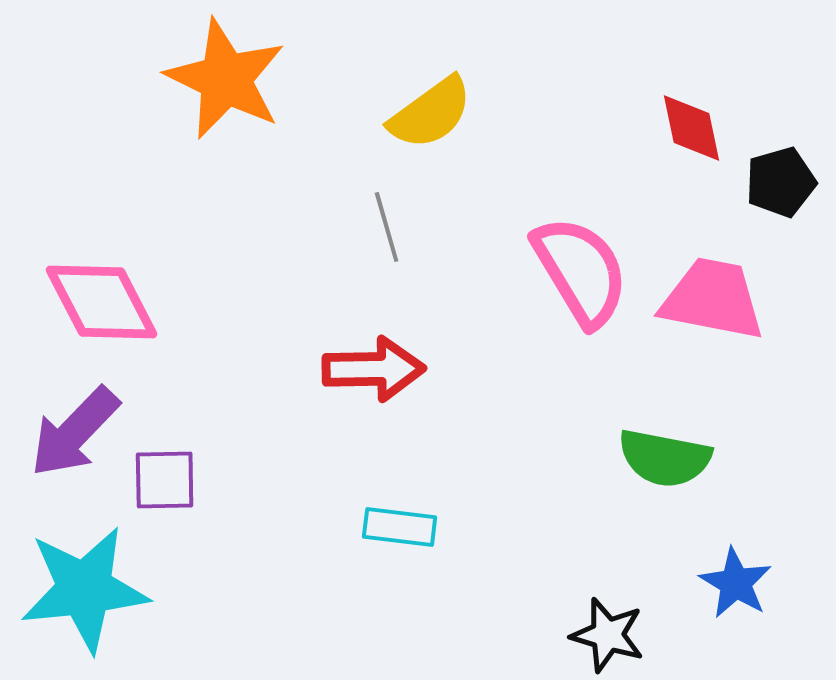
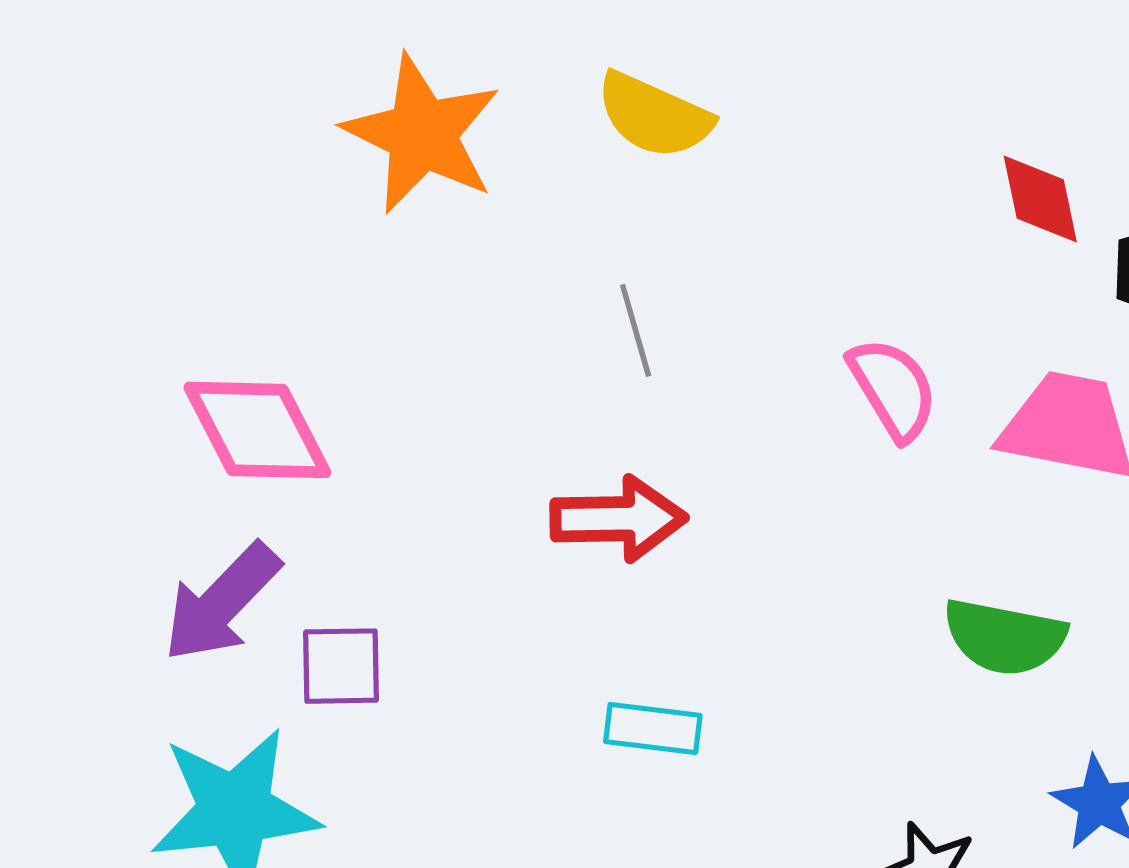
yellow semicircle: (431, 113) -> (654, 115), moved, turned 60
pink semicircle: (581, 271) -> (893, 389), size x0.7

